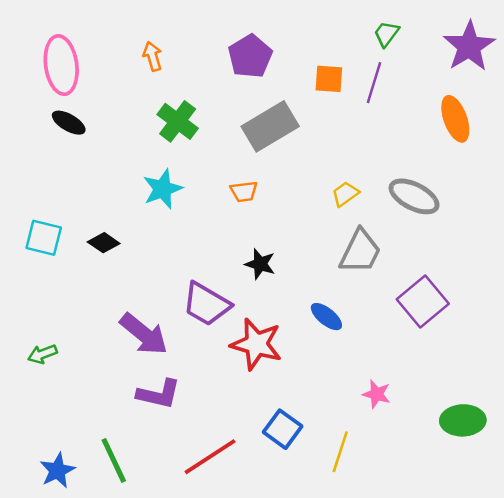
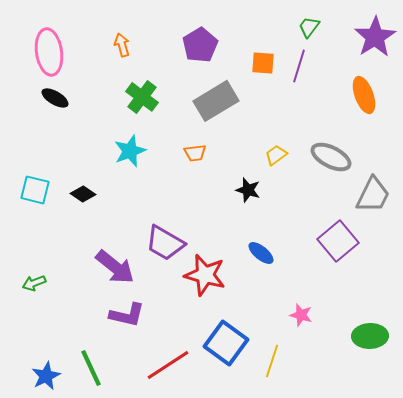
gray trapezoid: (360, 251) -> (373, 195), moved
black star: (260, 264) -> (248, 190), moved
blue square: (283, 429) -> (226, 343), size x1.4

